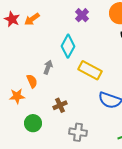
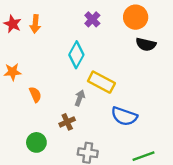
orange arrow: (32, 19) -> (35, 24), turned -49
gray arrow: (48, 67) -> (80, 98), moved
orange star: (17, 96) -> (12, 72), moved

